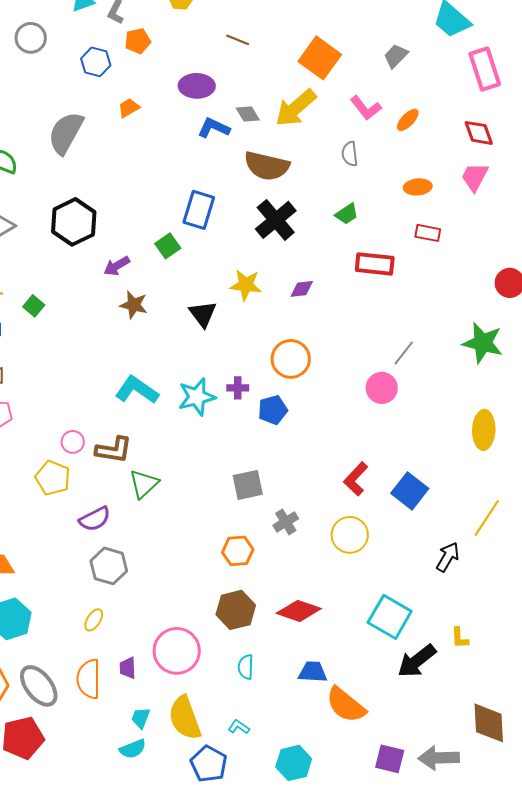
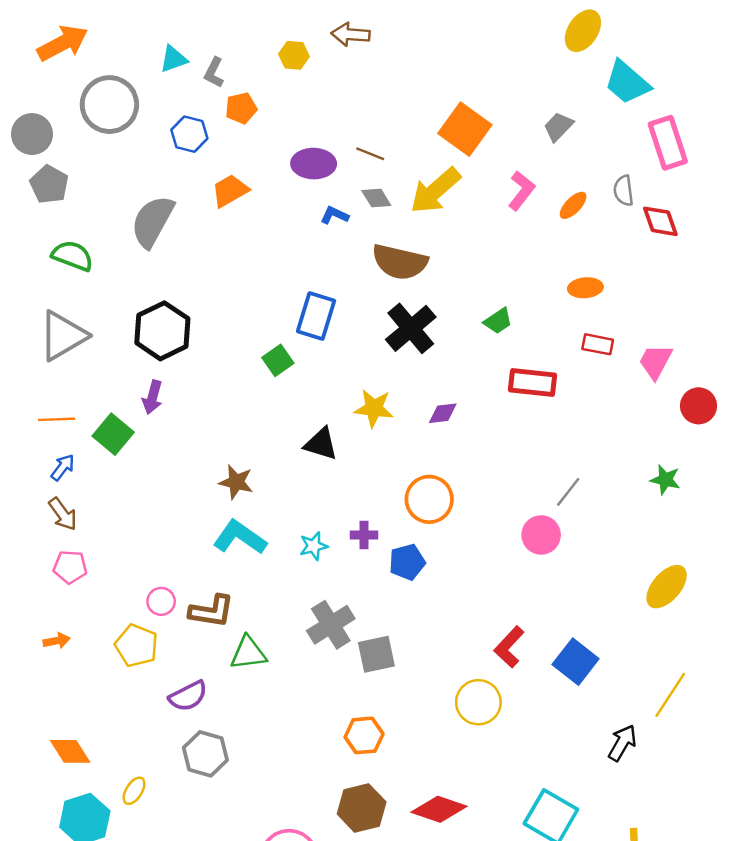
gray circle: (31, 38) -> (109, 105), size x1.5
brown line: (238, 40) -> (370, 154), moved
orange trapezoid: (129, 108) -> (230, 191), size x1.4
pink L-shape: (366, 108) -> (521, 191), turned -104
blue L-shape: (214, 128) -> (335, 215), size x0.7
gray semicircle: (350, 154) -> (624, 191), moved
pink trapezoid: (475, 177) -> (655, 362), moved
purple arrow: (117, 266) -> (152, 397), moved, turned -44
brown star: (134, 305) -> (236, 482), moved
green square: (34, 306) -> (113, 434), size x1.5
black triangle: (203, 314) -> (321, 444), turned -36
green star: (483, 343) -> (665, 480), size x0.6
cyan star: (197, 397) -> (314, 546), size x0.6
yellow ellipse: (484, 430) -> (667, 587), turned 39
green triangle: (144, 484) -> (248, 653), turned 36
gray cross: (286, 522) -> (331, 625), moved, size x1.5
yellow circle: (350, 535) -> (478, 702), moved
yellow ellipse: (94, 620) -> (134, 791), moved

